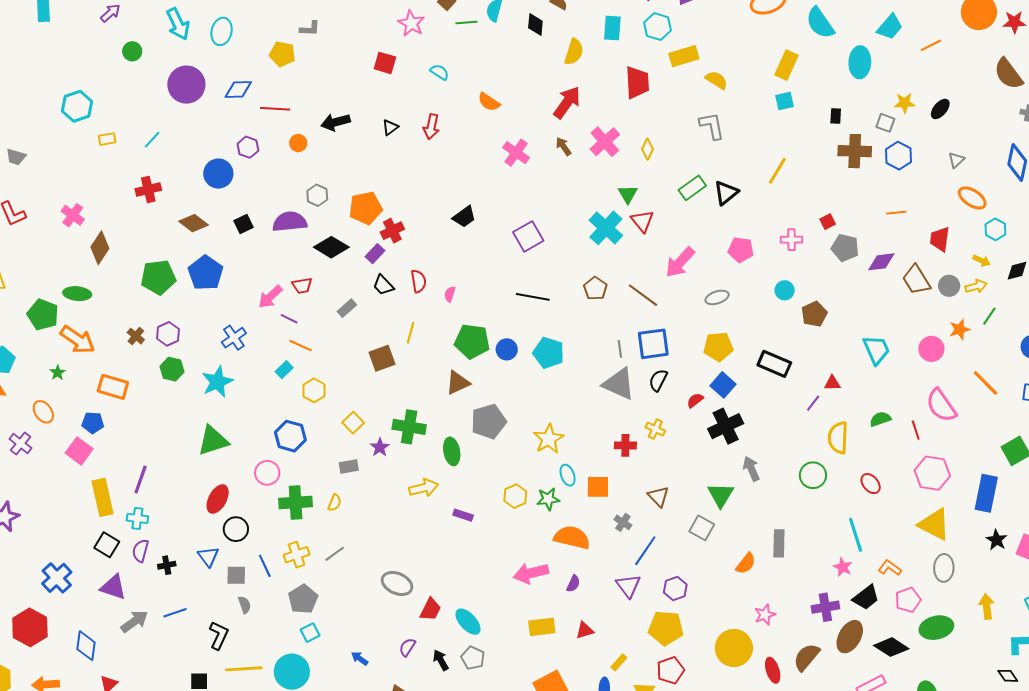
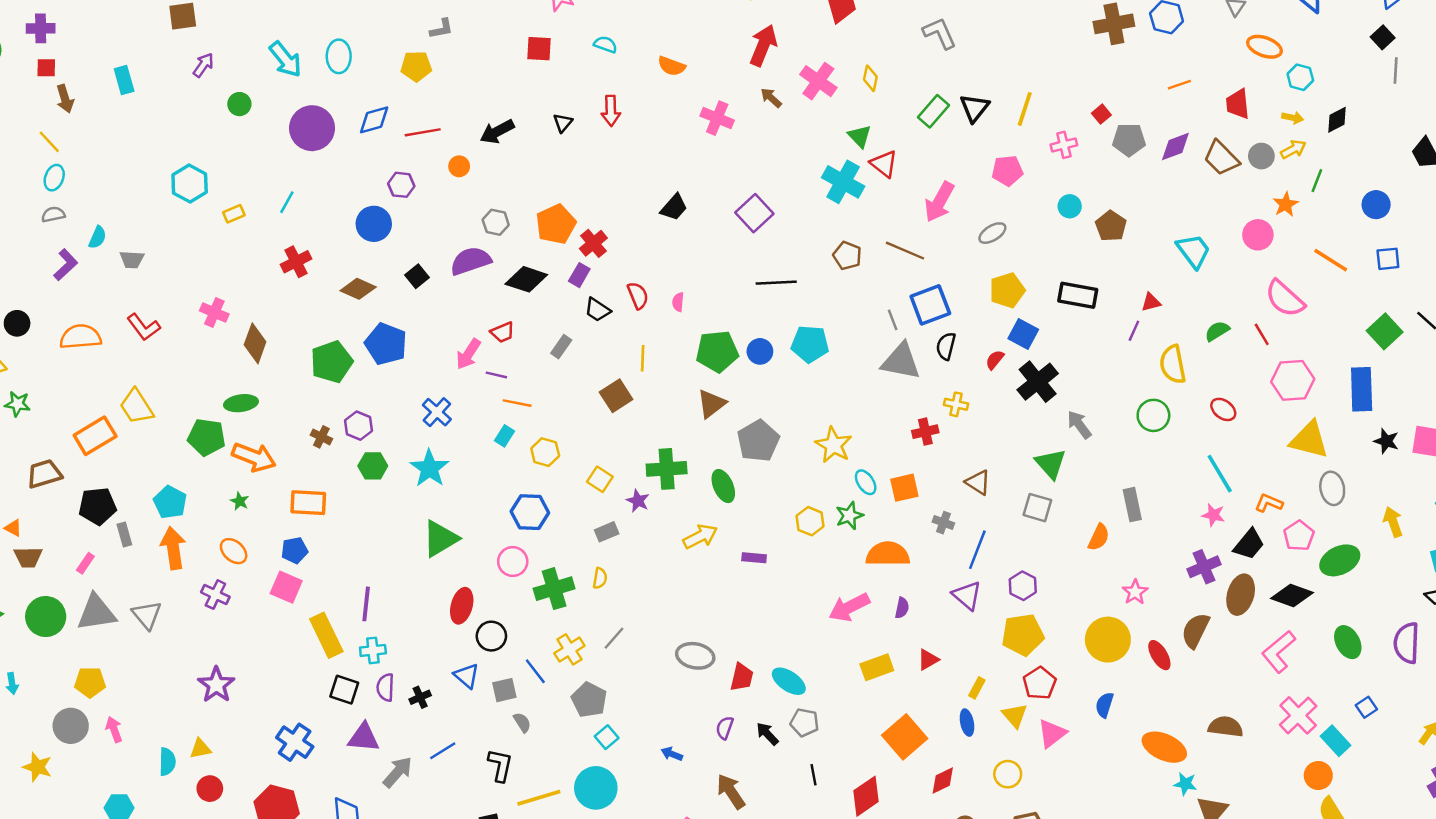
yellow line: (777, 171) -> (1025, 109), moved

